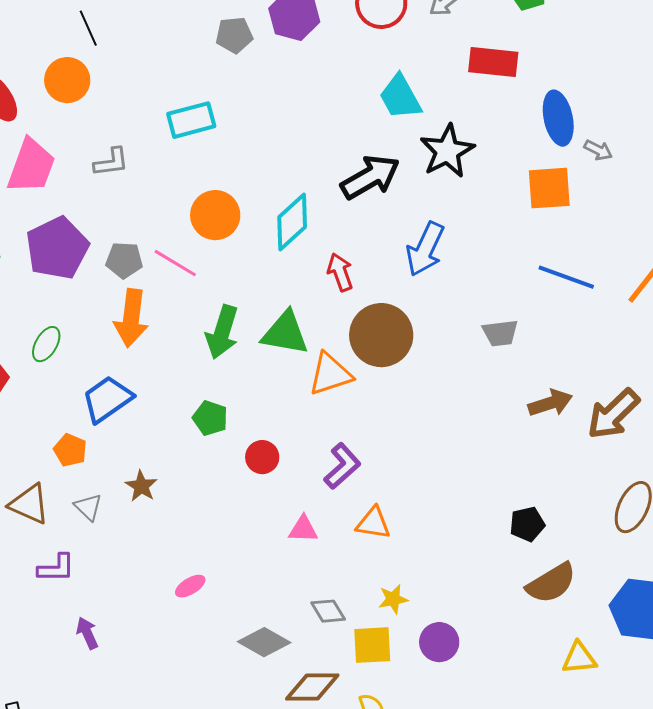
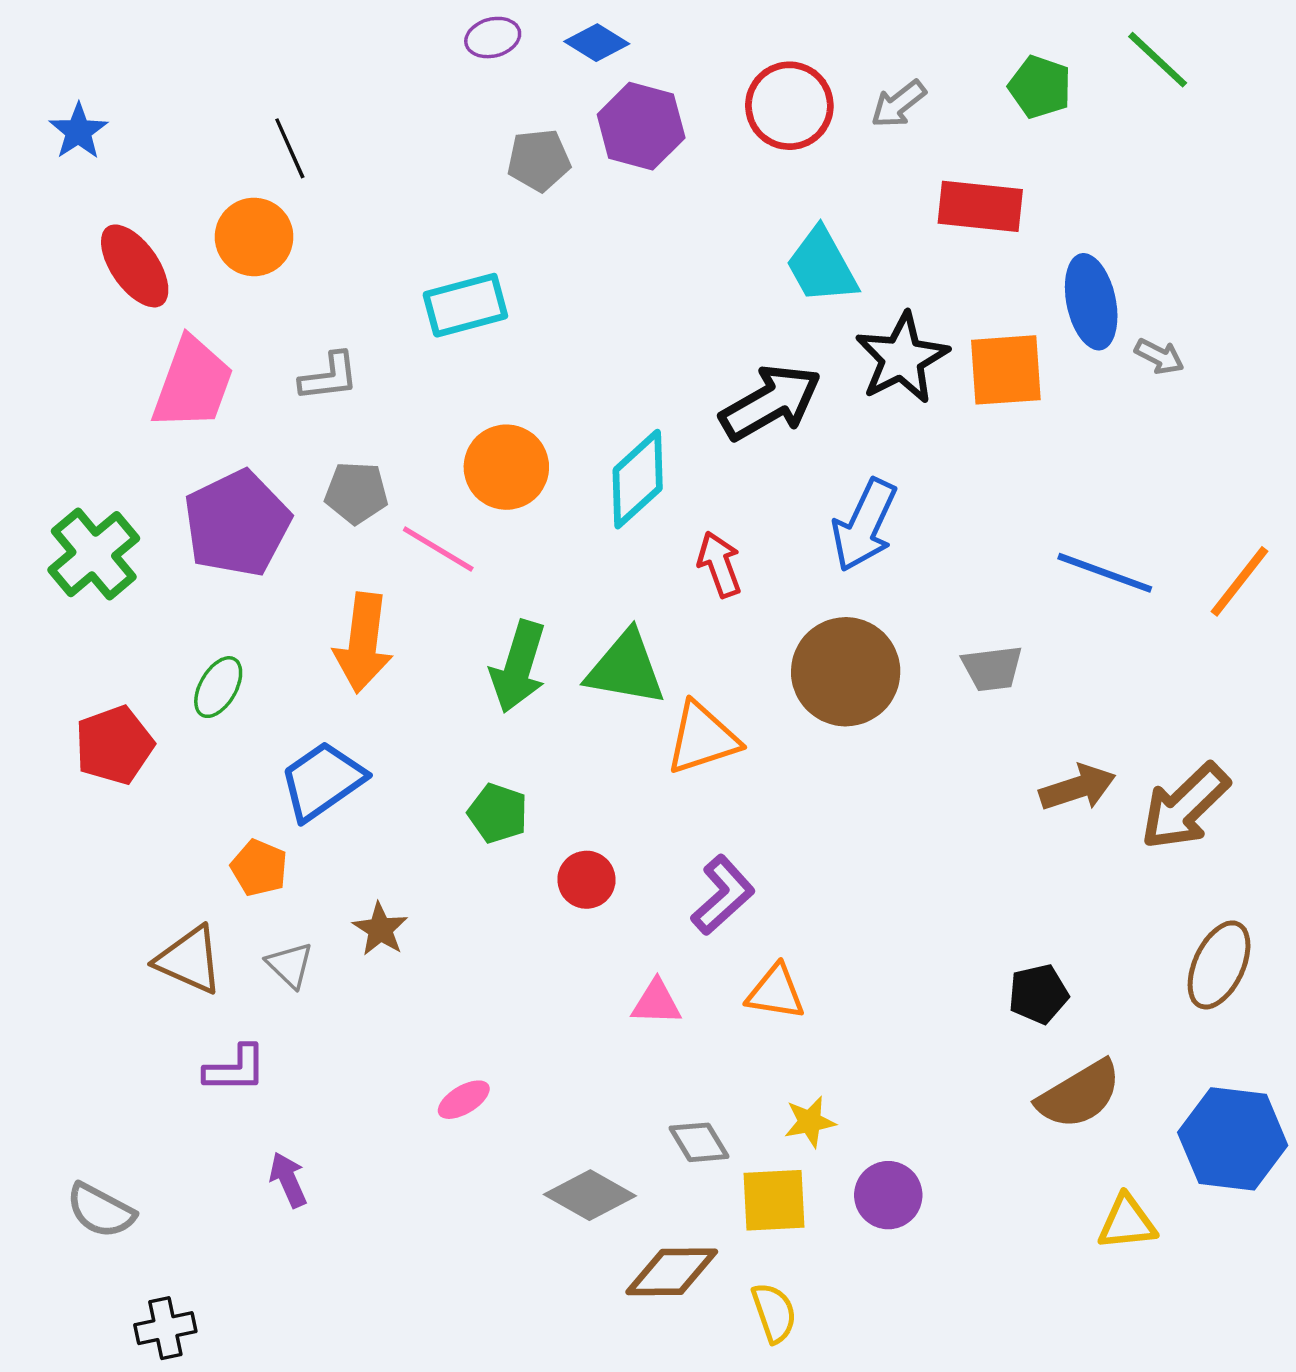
orange square: (549, 188) -> (1006, 370), moved
gray pentagon: (124, 260) -> (356, 493), moved
brown circle: (381, 335) -> (846, 672), moved

